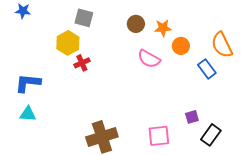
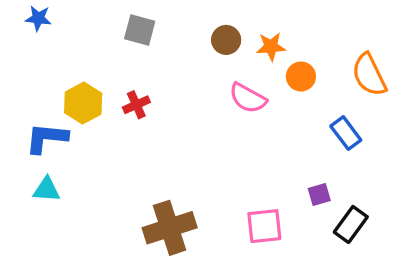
yellow hexagon: (68, 43) -> (83, 103), moved
blue rectangle: (207, 69) -> (346, 133), moved

